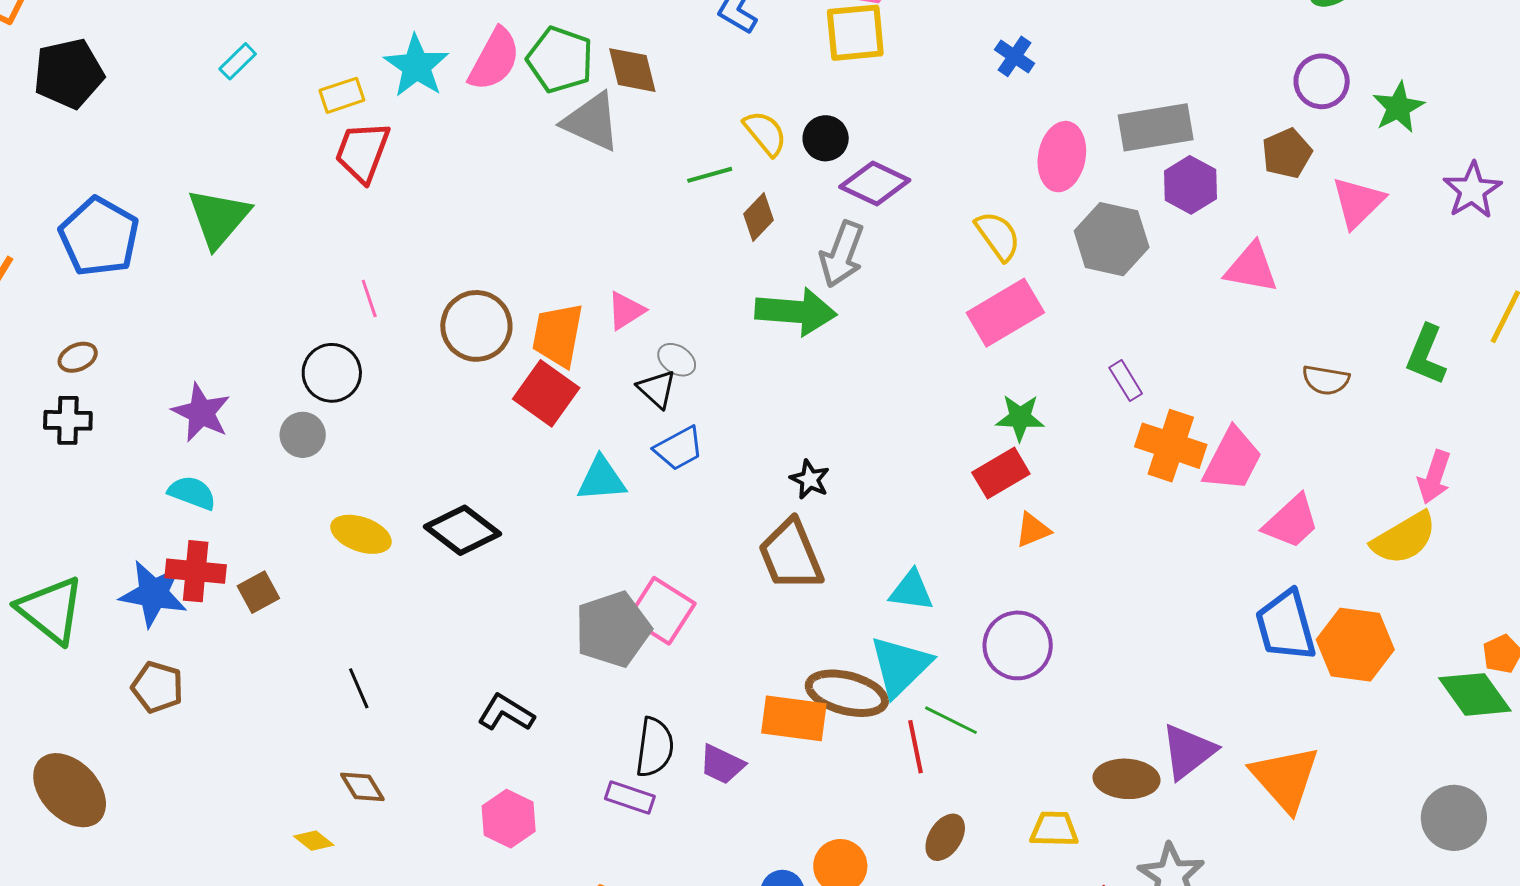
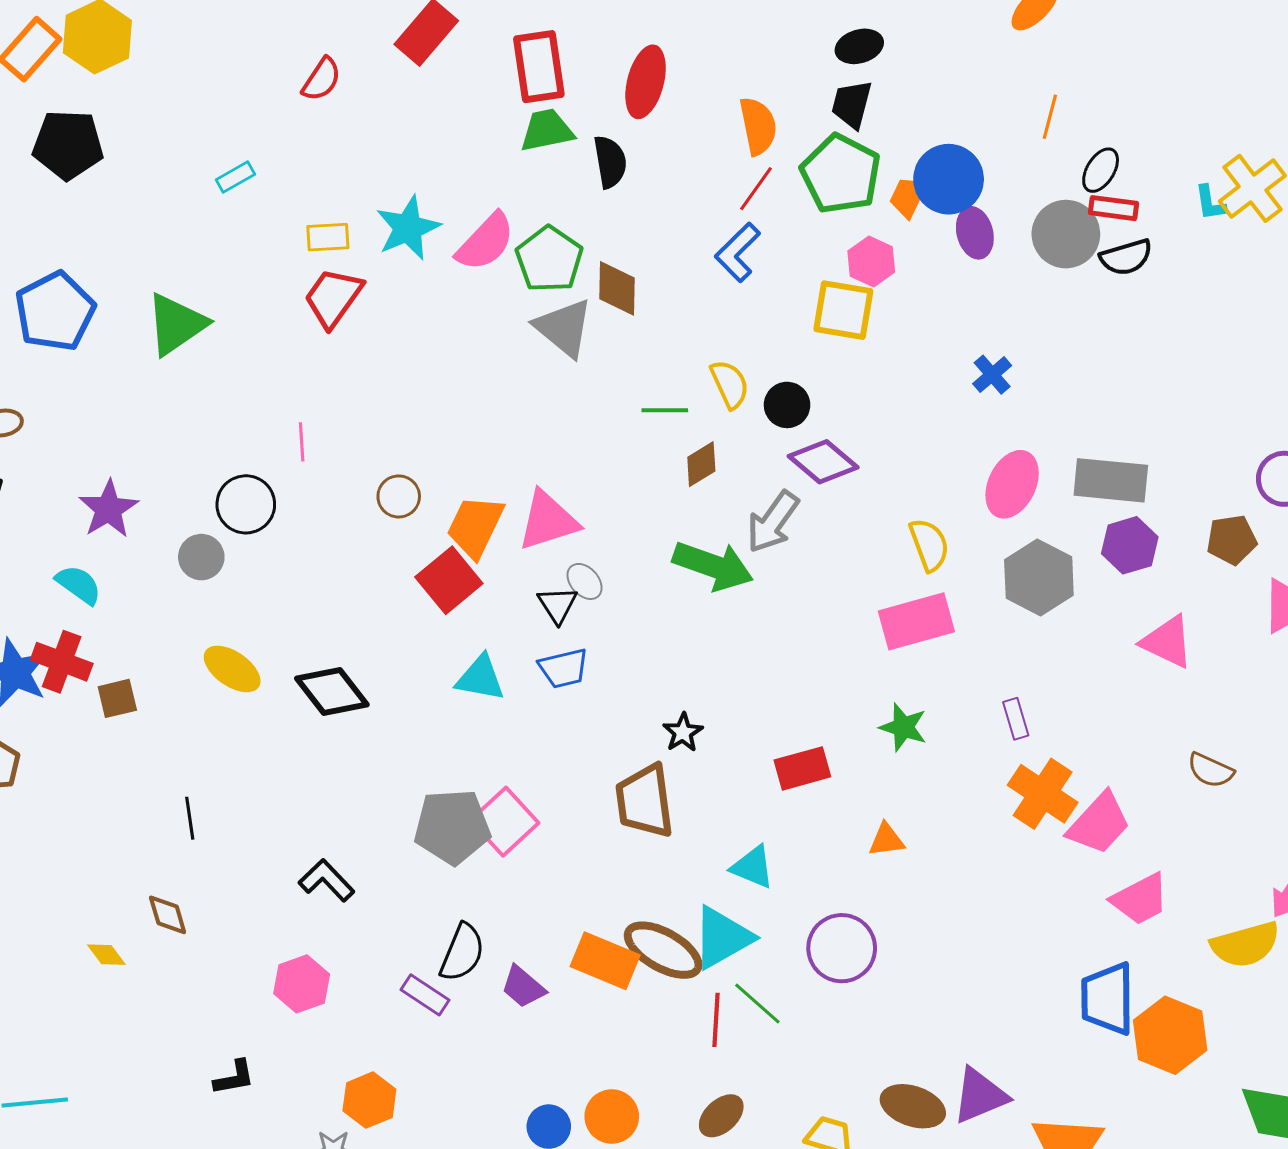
pink triangle: (626, 311) -> (548, 521), size x1.6
brown circle: (476, 326) -> (399, 496), size x0.6
red rectangle: (1001, 473) -> (802, 768), moved

